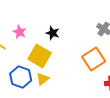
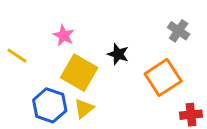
pink star: (20, 32) -> (64, 35), moved
black star: (53, 33) -> (118, 54), moved

